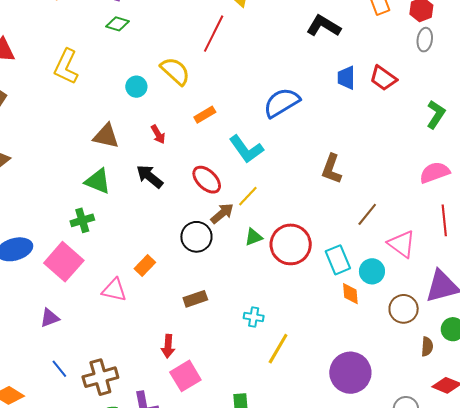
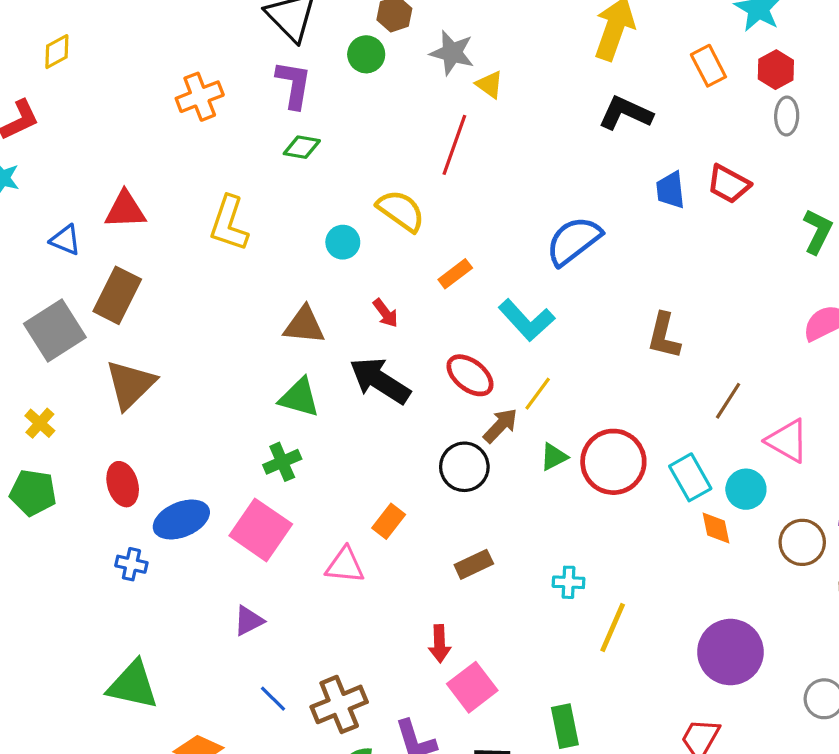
black arrow: (150, 176) -> (380, 381), size x1.4

